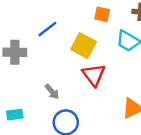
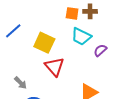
orange square: (102, 14) -> (72, 13), moved

